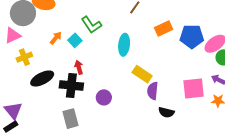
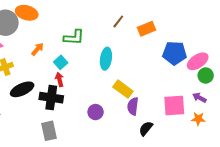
green L-shape: (91, 25) -> (74, 37), turned -55
orange rectangle: (164, 28) -> (146, 29), moved
cyan square: (75, 40) -> (61, 62), moved
purple circle: (104, 97) -> (96, 112), moved
black semicircle: (166, 112) -> (146, 129), turned 112

